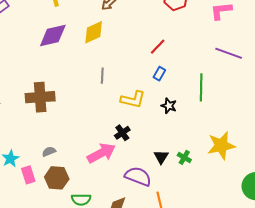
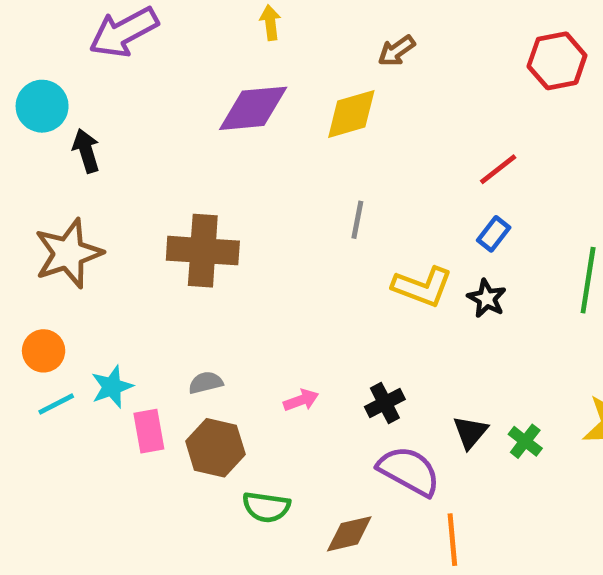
black star: (169, 106) -> (487, 298), moved
black cross: (122, 133) -> (385, 403), moved
pink arrow: (101, 153) -> (301, 400), moved, size x0.5

